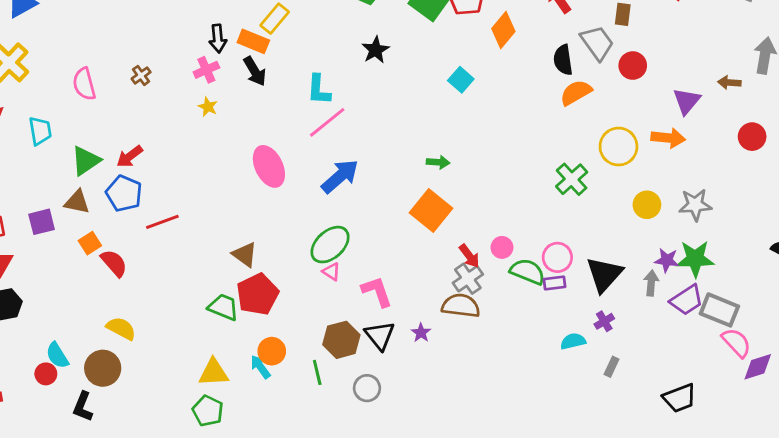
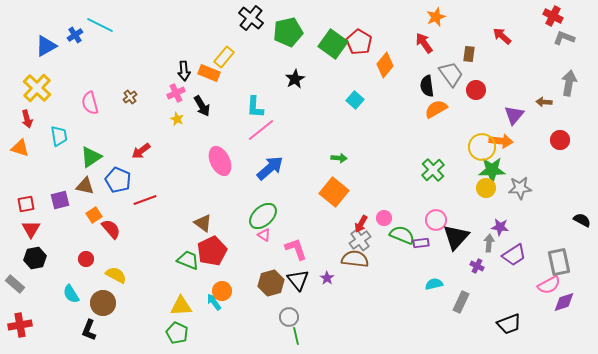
black arrow: (255, 71) -> (202, 106), moved
yellow circle: (618, 147) -> (482, 147), moved
red arrow: (130, 156) -> (141, 151), moved
red arrow: (469, 256) -> (361, 224), turned 66
pink circle: (557, 257) -> (436, 220), moved
green star: (695, 259) -> (492, 170), moved
gray rectangle: (719, 310) -> (559, 262), moved, turned 56
purple cross: (604, 321) -> (477, 266), moved, turned -32
pink semicircle: (736, 343) -> (549, 285), turned 105
gray rectangle: (611, 367) -> (461, 302), size x1.5
green line: (317, 372) -> (296, 336), moved
red circle: (46, 374) -> (86, 259), moved

